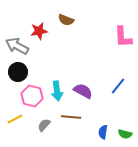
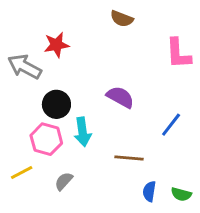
brown semicircle: (66, 20) -> (122, 19), moved
black circle: (18, 72) -> (56, 104), moved
purple semicircle: (83, 91) -> (120, 97), moved
brown line: (71, 117) -> (129, 158), moved

